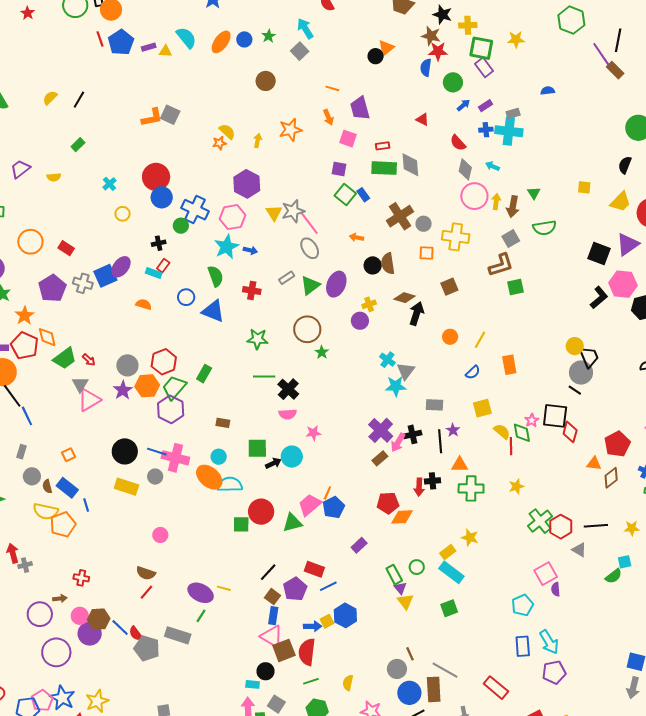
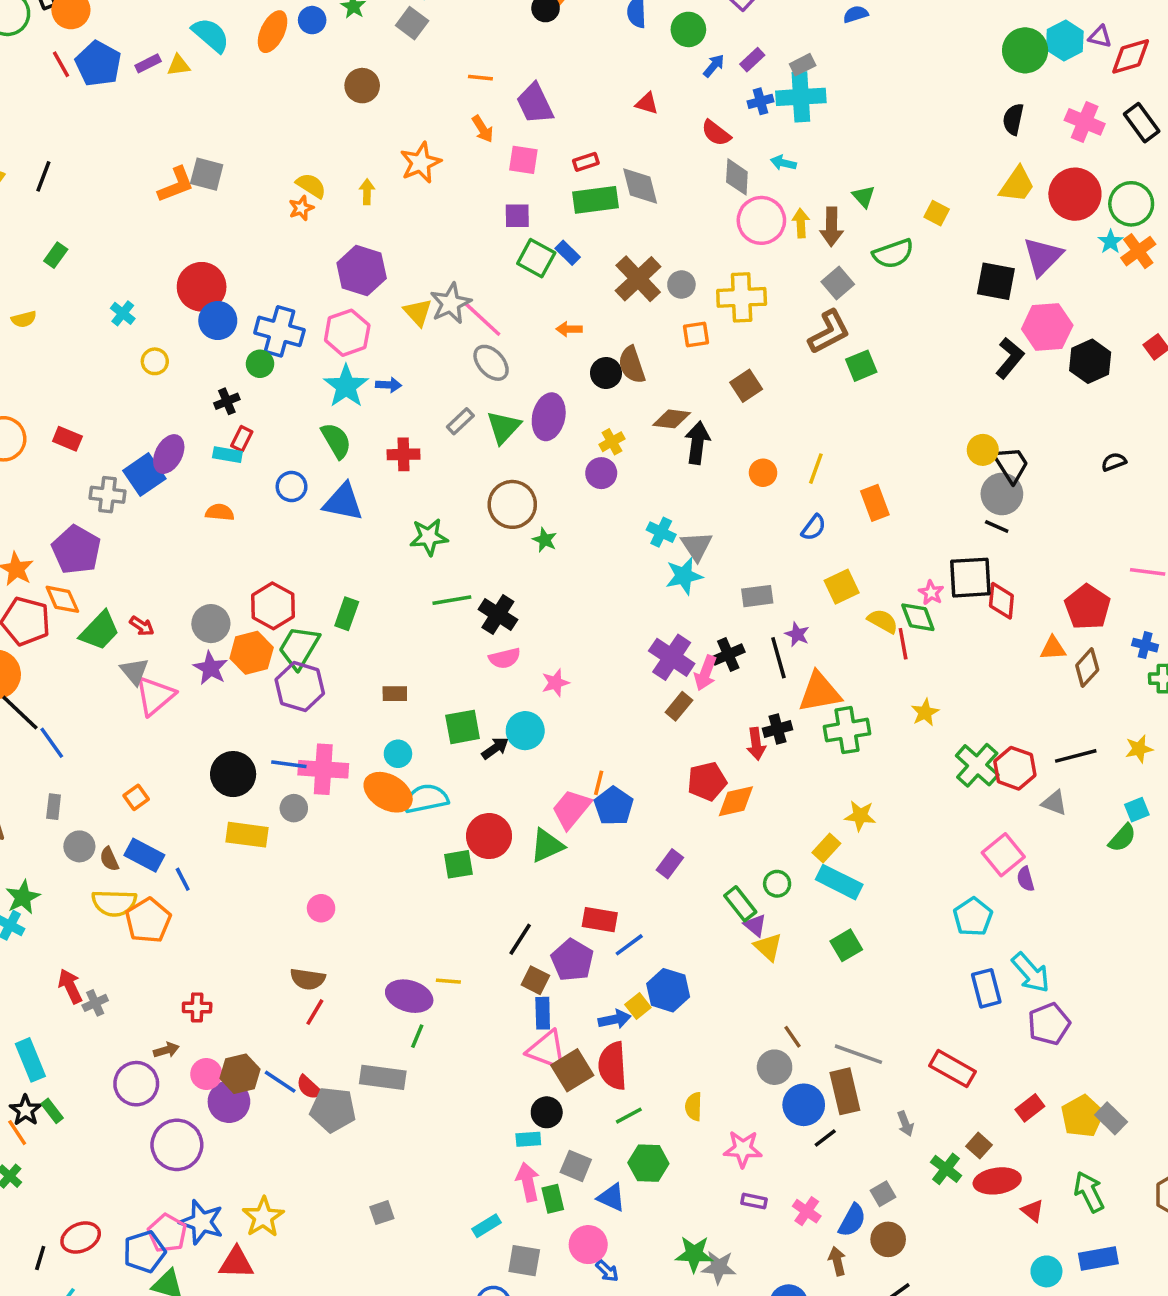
yellow square: (584, 187) -> (937, 213), moved, turned 32
purple pentagon: (52, 288) -> (76, 550), moved
orange triangle: (460, 465) -> (820, 692), size x1.5

